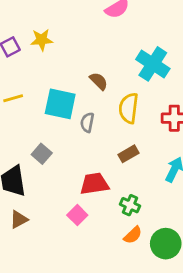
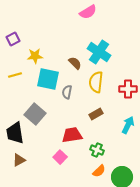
yellow star: (42, 40) -> (35, 56), moved
cyan cross: (153, 64) -> (99, 52), moved
gray square: (42, 154) -> (35, 114), size x1.5

